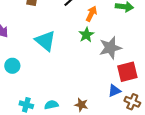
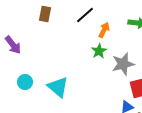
cyan triangle: (45, 41) -> (58, 87), moved

